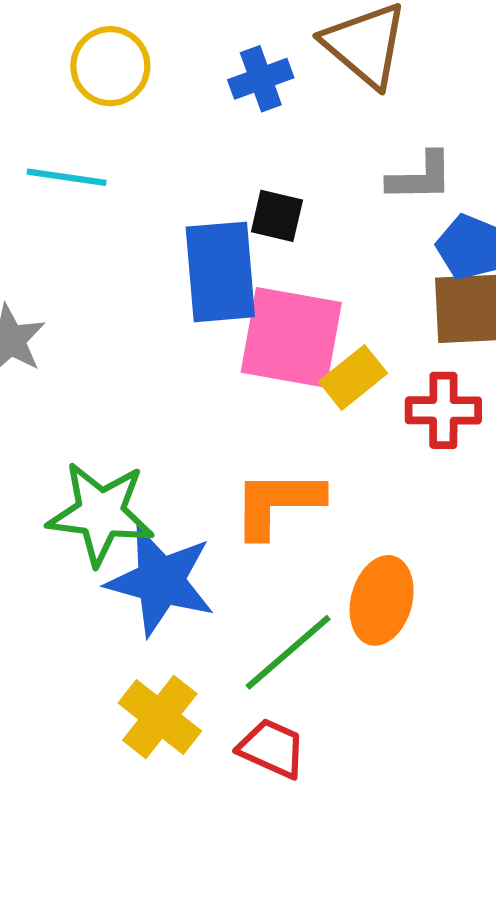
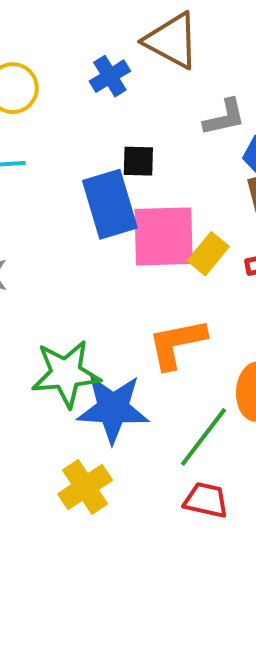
yellow cross: (160, 717) -> (85, 487), moved, turned 30

